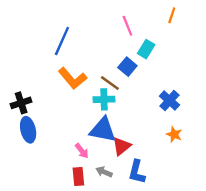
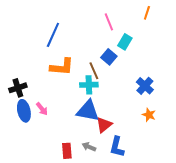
orange L-shape: (72, 78) -> (62, 67), turned -45
brown line: (110, 83) -> (94, 71), turned 30
pink arrow: (82, 151) -> (42, 109), moved

